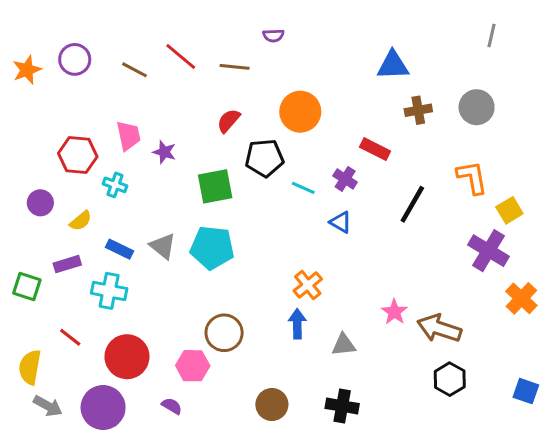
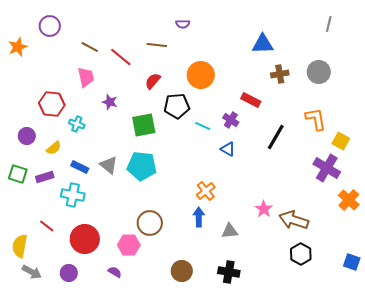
red line: (181, 56) -> (121, 57), moved
purple circle: (75, 59) -> (50, 26), moved
pink trapezoid: (128, 136) -> (86, 77), moved
yellow square: (509, 210) -> (341, 141), turned -30
green square: (27, 286) -> (18, 174), moved
purple circle: (103, 407) -> (69, 273), size x0.6

